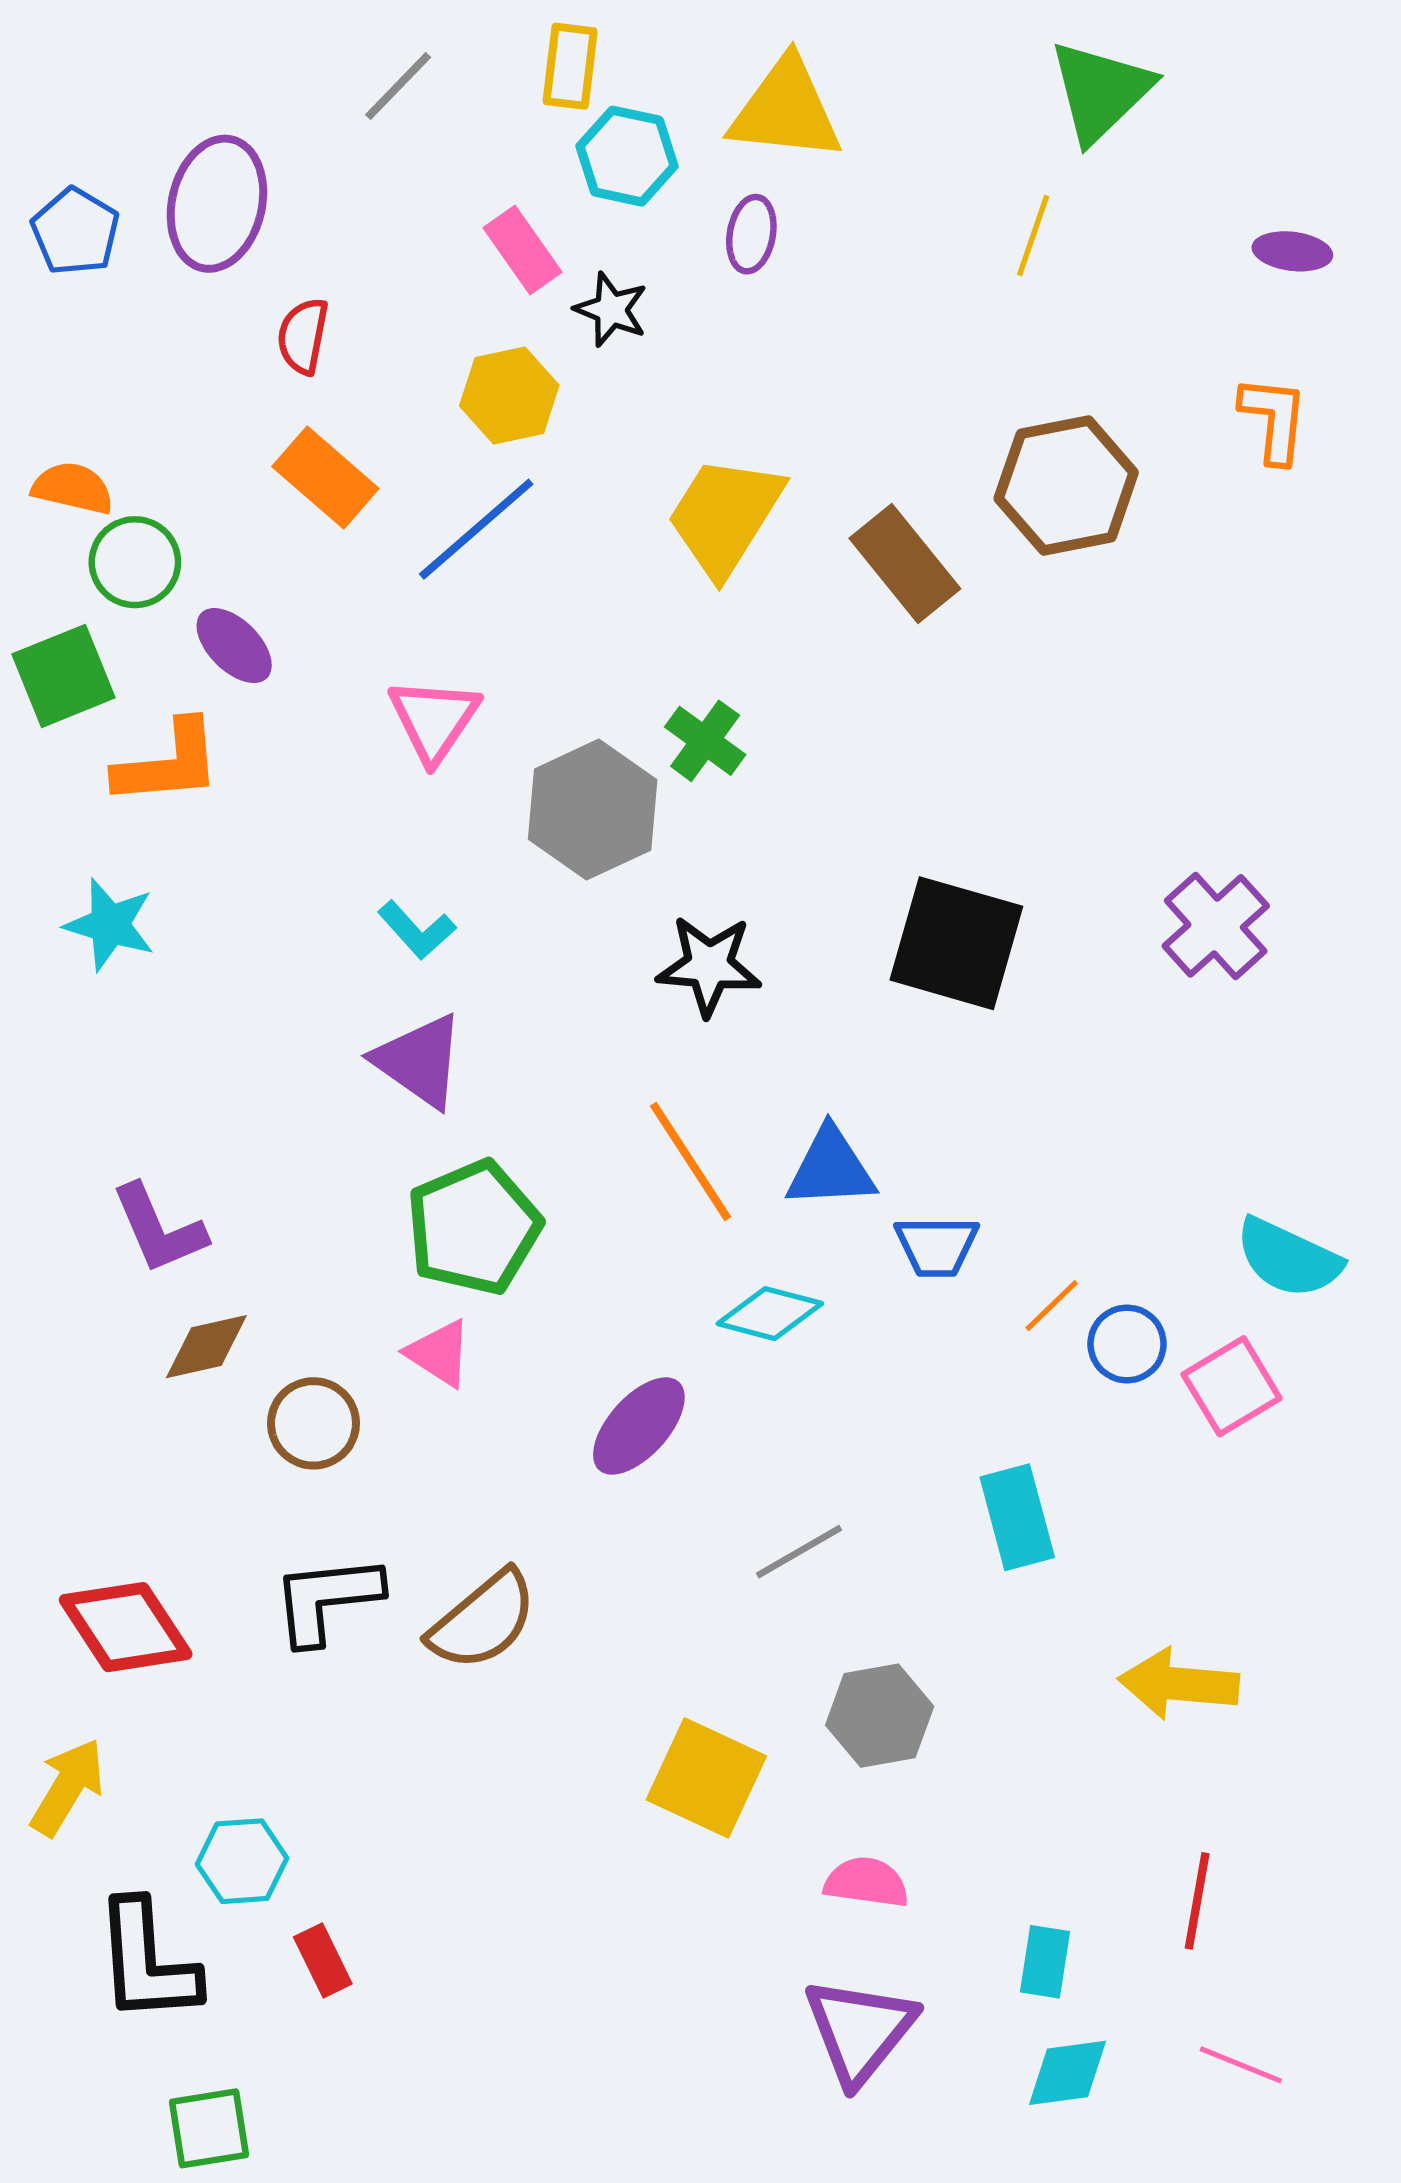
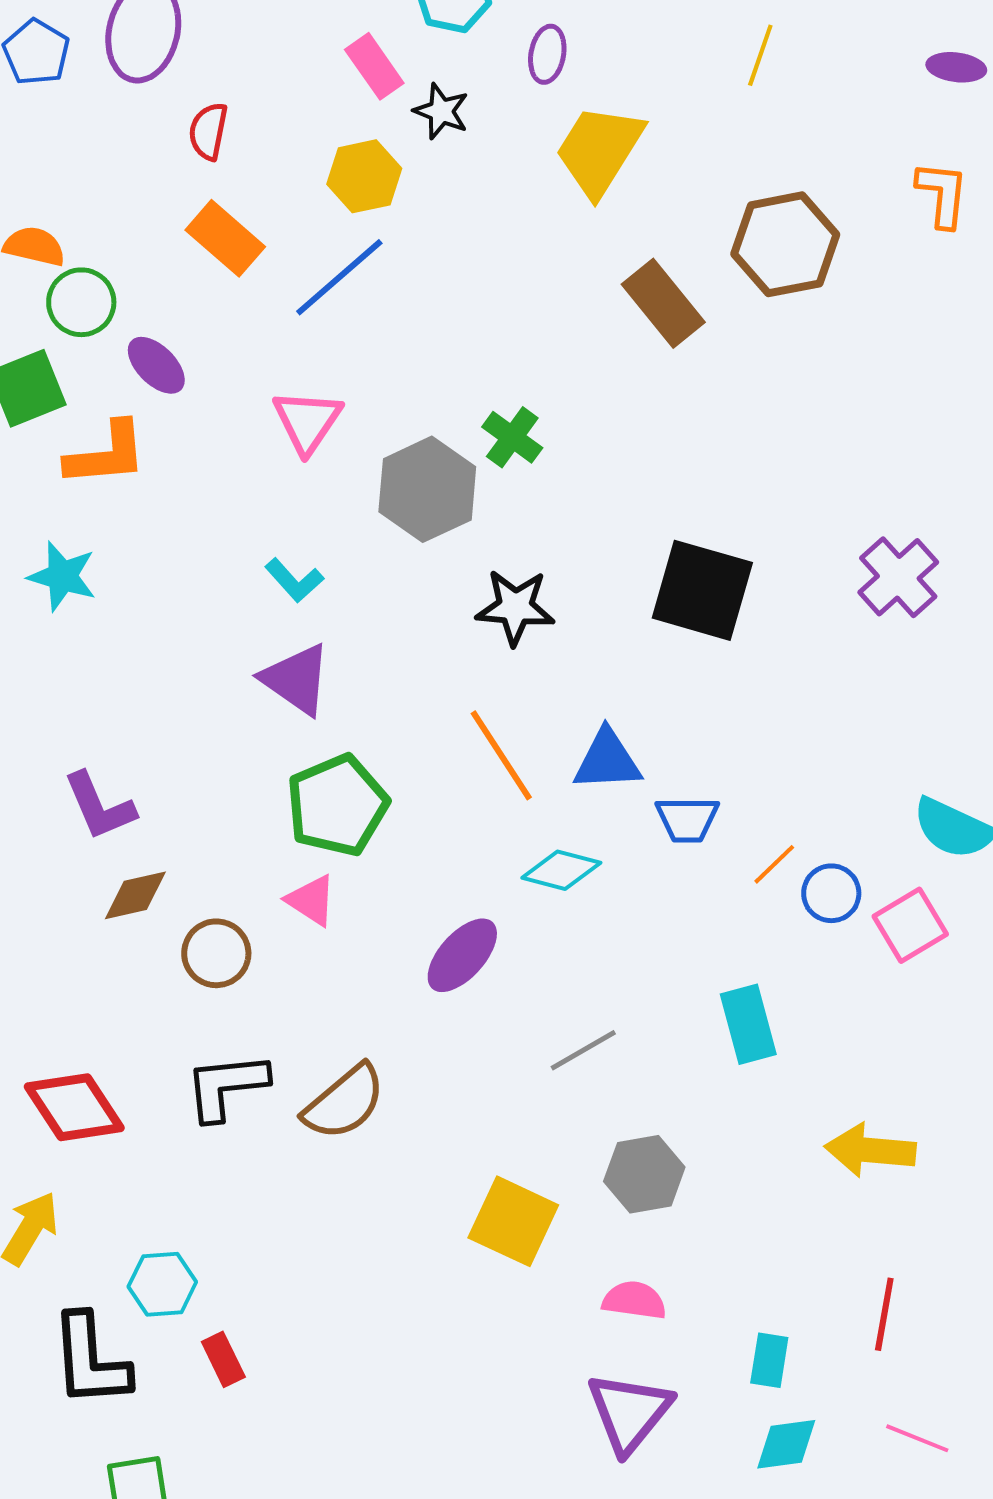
yellow trapezoid: (725, 516) -> (599, 150), moved

